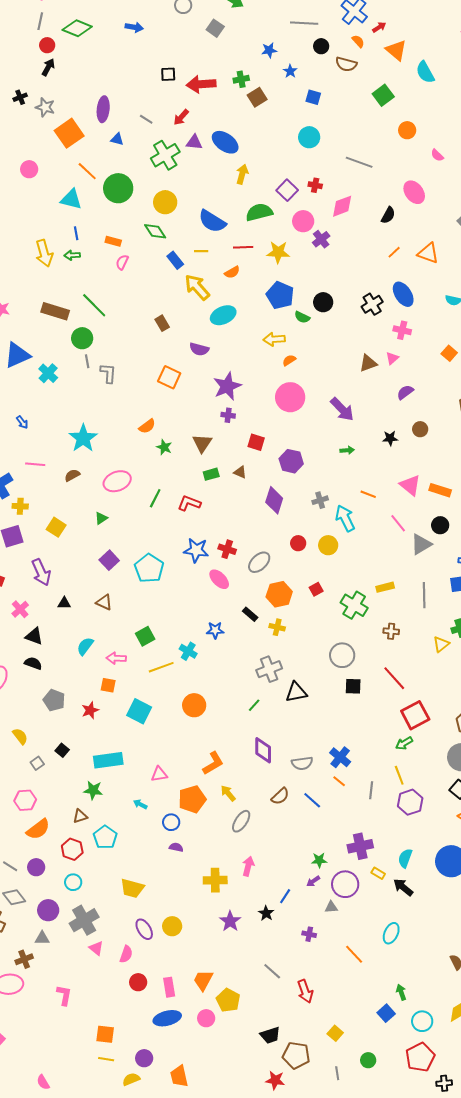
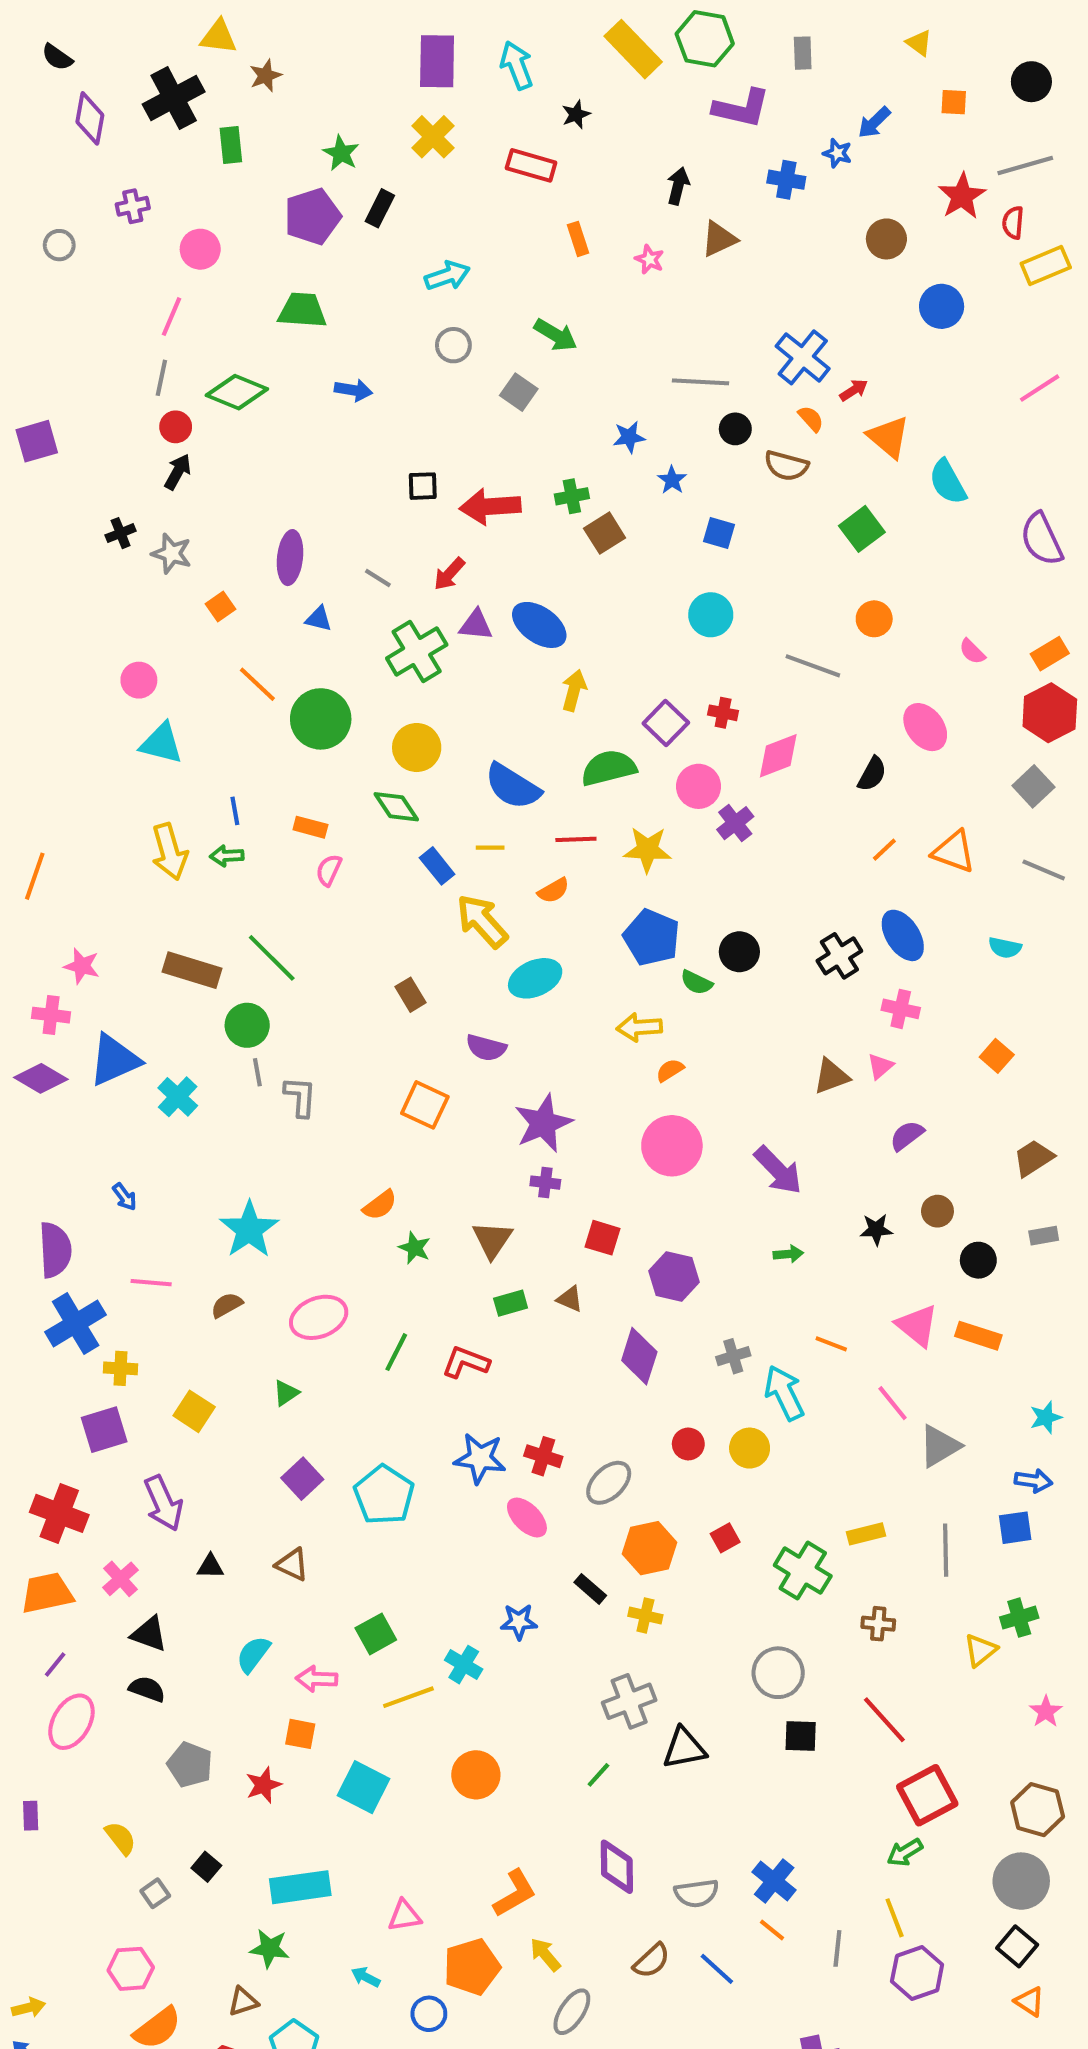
orange circle: (407, 130) -> (874, 619), moved
orange square: (69, 133) -> (221, 607), size x0.5
cyan triangle: (71, 199) -> (161, 743), moved
black circle: (440, 525) -> (978, 1260), moved

